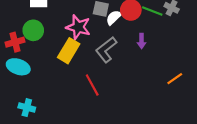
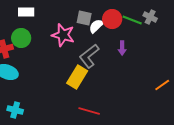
yellow rectangle: (69, 51) -> (77, 77), moved
orange line: (175, 79) -> (162, 85), moved
red line: (92, 85) -> (89, 111), moved, turned -45

